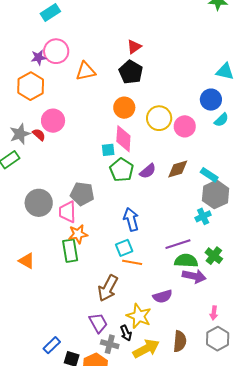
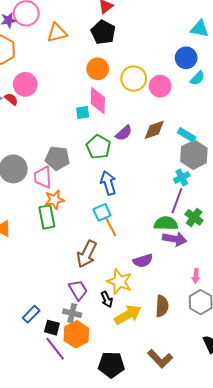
green pentagon: (122, 170) -> (98, 147), moved
purple line: (178, 244) -> (177, 201), moved, turned -50
orange line: (132, 262) -> (111, 227), turned 54
gray cross: (110, 344) -> (72, 313), moved

